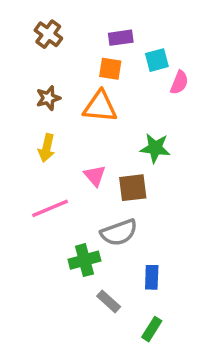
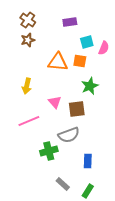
cyan square: (157, 60) -> (87, 42), moved
orange square: (110, 69) -> (80, 61), moved
brown star: (48, 98) -> (28, 40), moved
green star: (155, 148) -> (90, 86), turned -30
gray rectangle: (109, 301) -> (63, 184), moved

